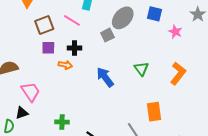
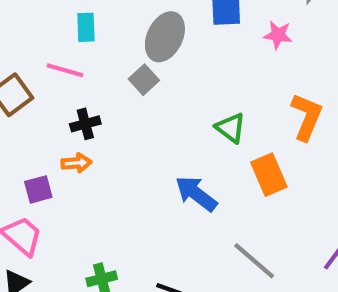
purple square: (48, 48) -> (38, 189), moved
blue arrow: (105, 77) -> (196, 194), moved
orange rectangle: (154, 112) -> (269, 175), moved

